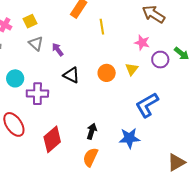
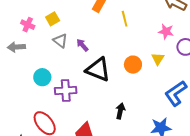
black triangle: (71, 75) -> (98, 70), size x1.5
black arrow: (92, 131) -> (120, 111), moved

